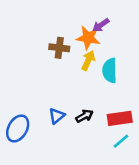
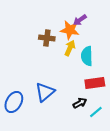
blue triangle: (57, 116) -> (45, 92), size x1.5
black arrow: (84, 116) -> (80, 103), moved
red rectangle: (120, 118) -> (95, 83), moved

